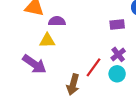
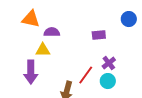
purple rectangle: (117, 24) -> (99, 35), moved
purple arrow: (34, 64) -> (31, 72), turned 55

